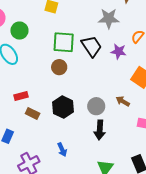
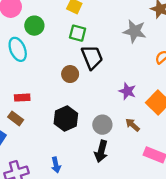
green square: (64, 42) -> (78, 33), moved, size x0.7
black trapezoid: (92, 46) -> (92, 57), moved
purple star: (119, 51) -> (127, 91), moved
brown rectangle: (33, 113) -> (16, 118), moved

